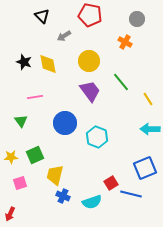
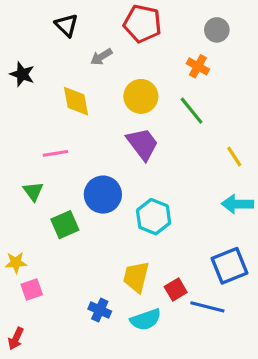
black star: (24, 62) -> (22, 74), moved
green line: (121, 82) -> (192, 111), moved
green square: (35, 155) -> (65, 225), moved
yellow star: (11, 157) -> (16, 263), moved
yellow trapezoid: (55, 175) -> (136, 277), moved

